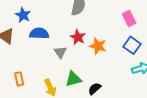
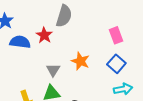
red star: (78, 37) -> (44, 35), moved
gray triangle: (60, 52) -> (53, 70), moved

